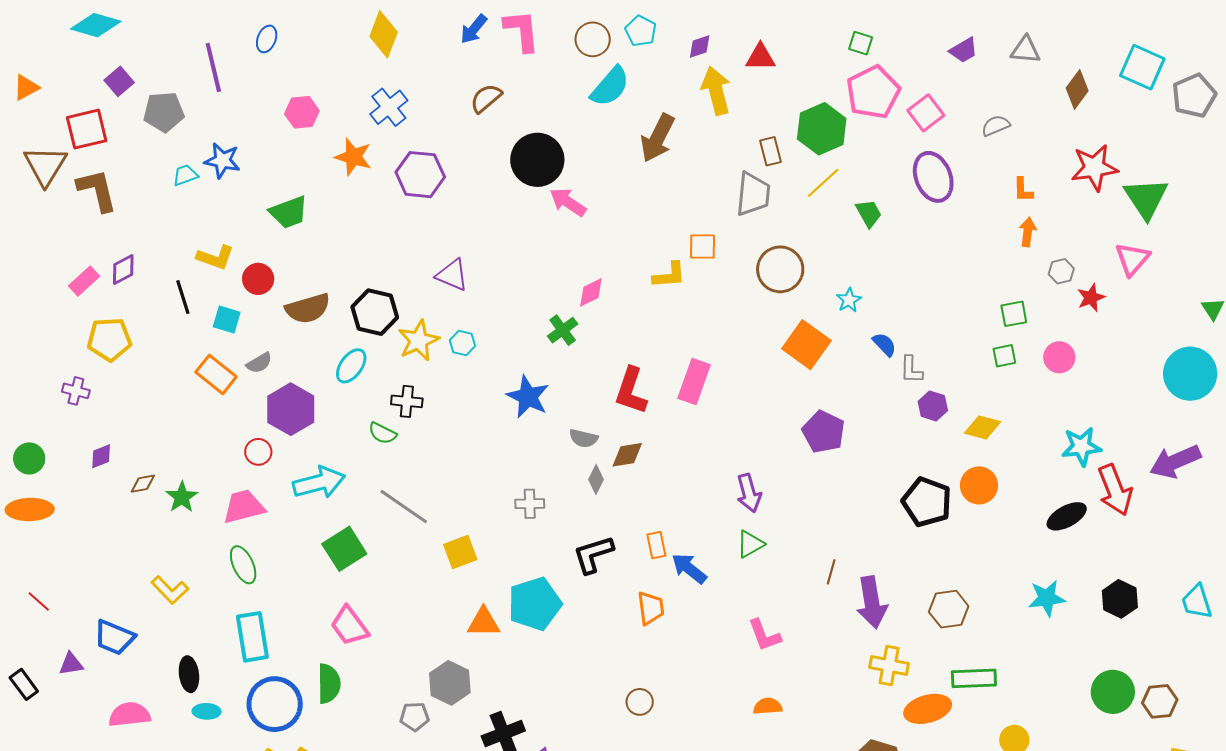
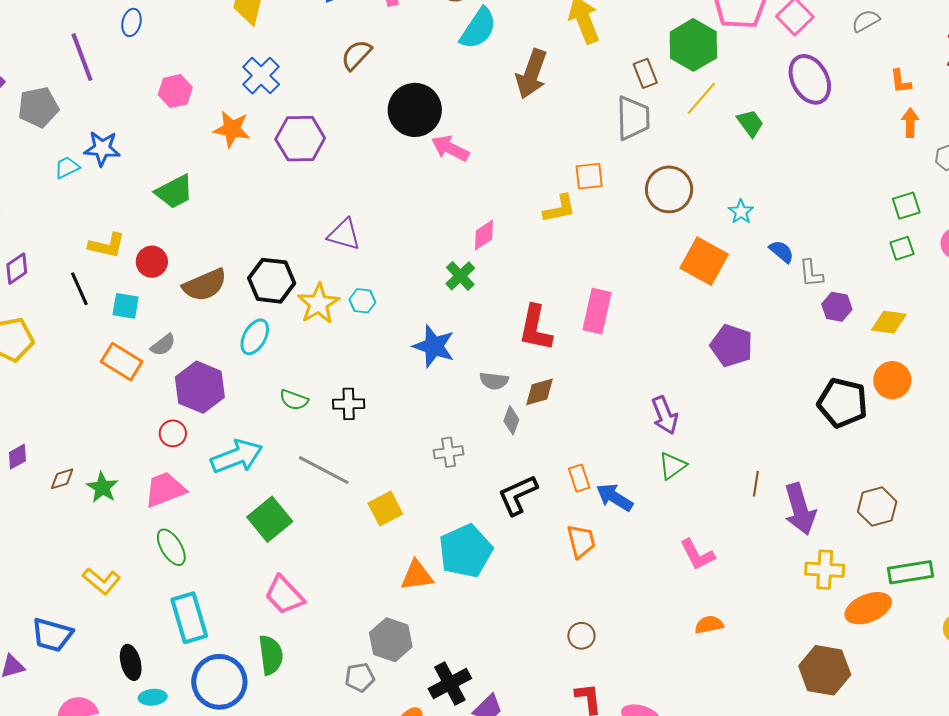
black cross: (407, 401) -> (349, 404), moved

